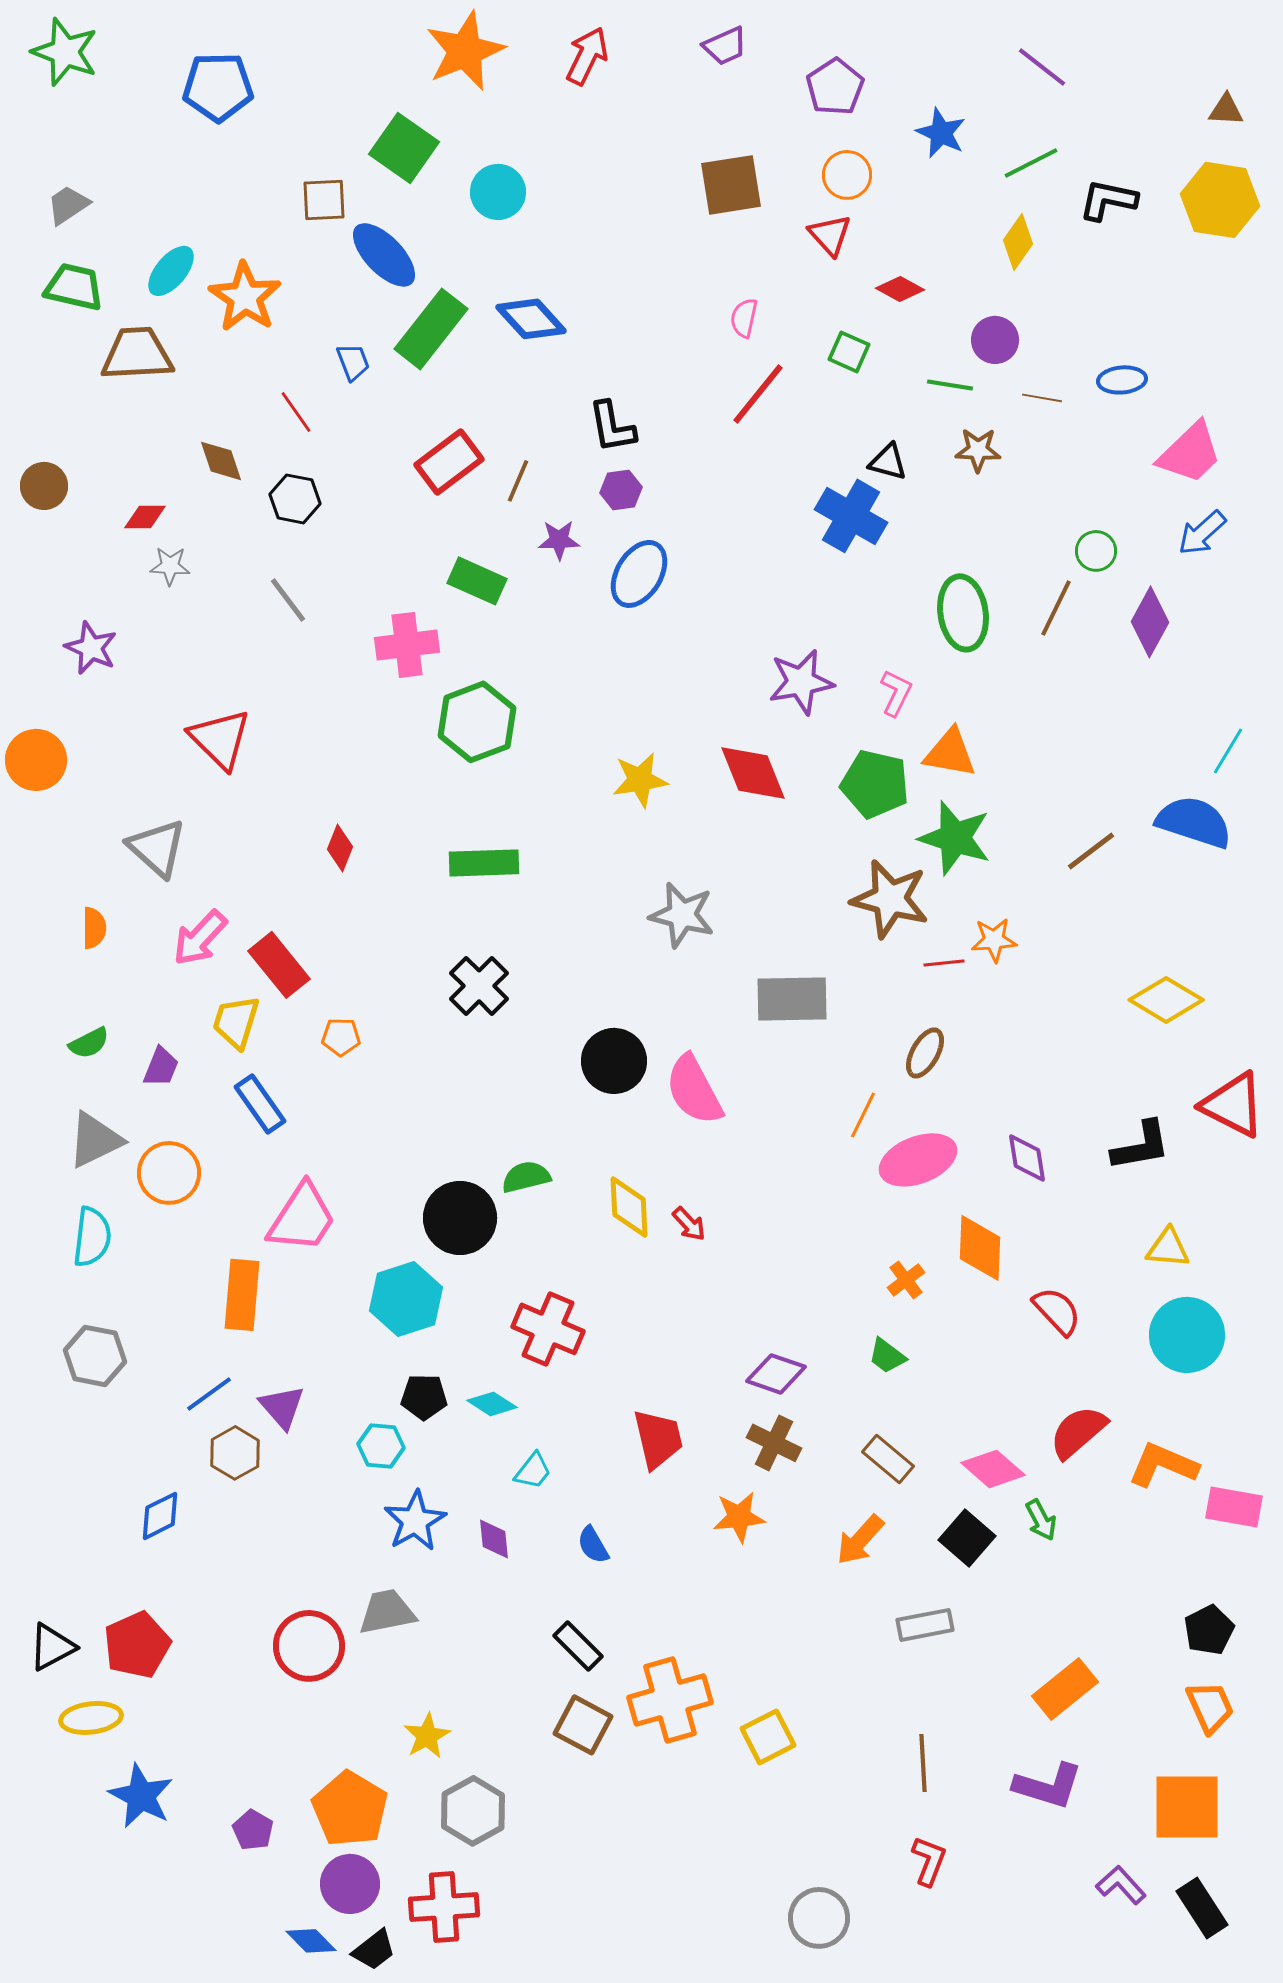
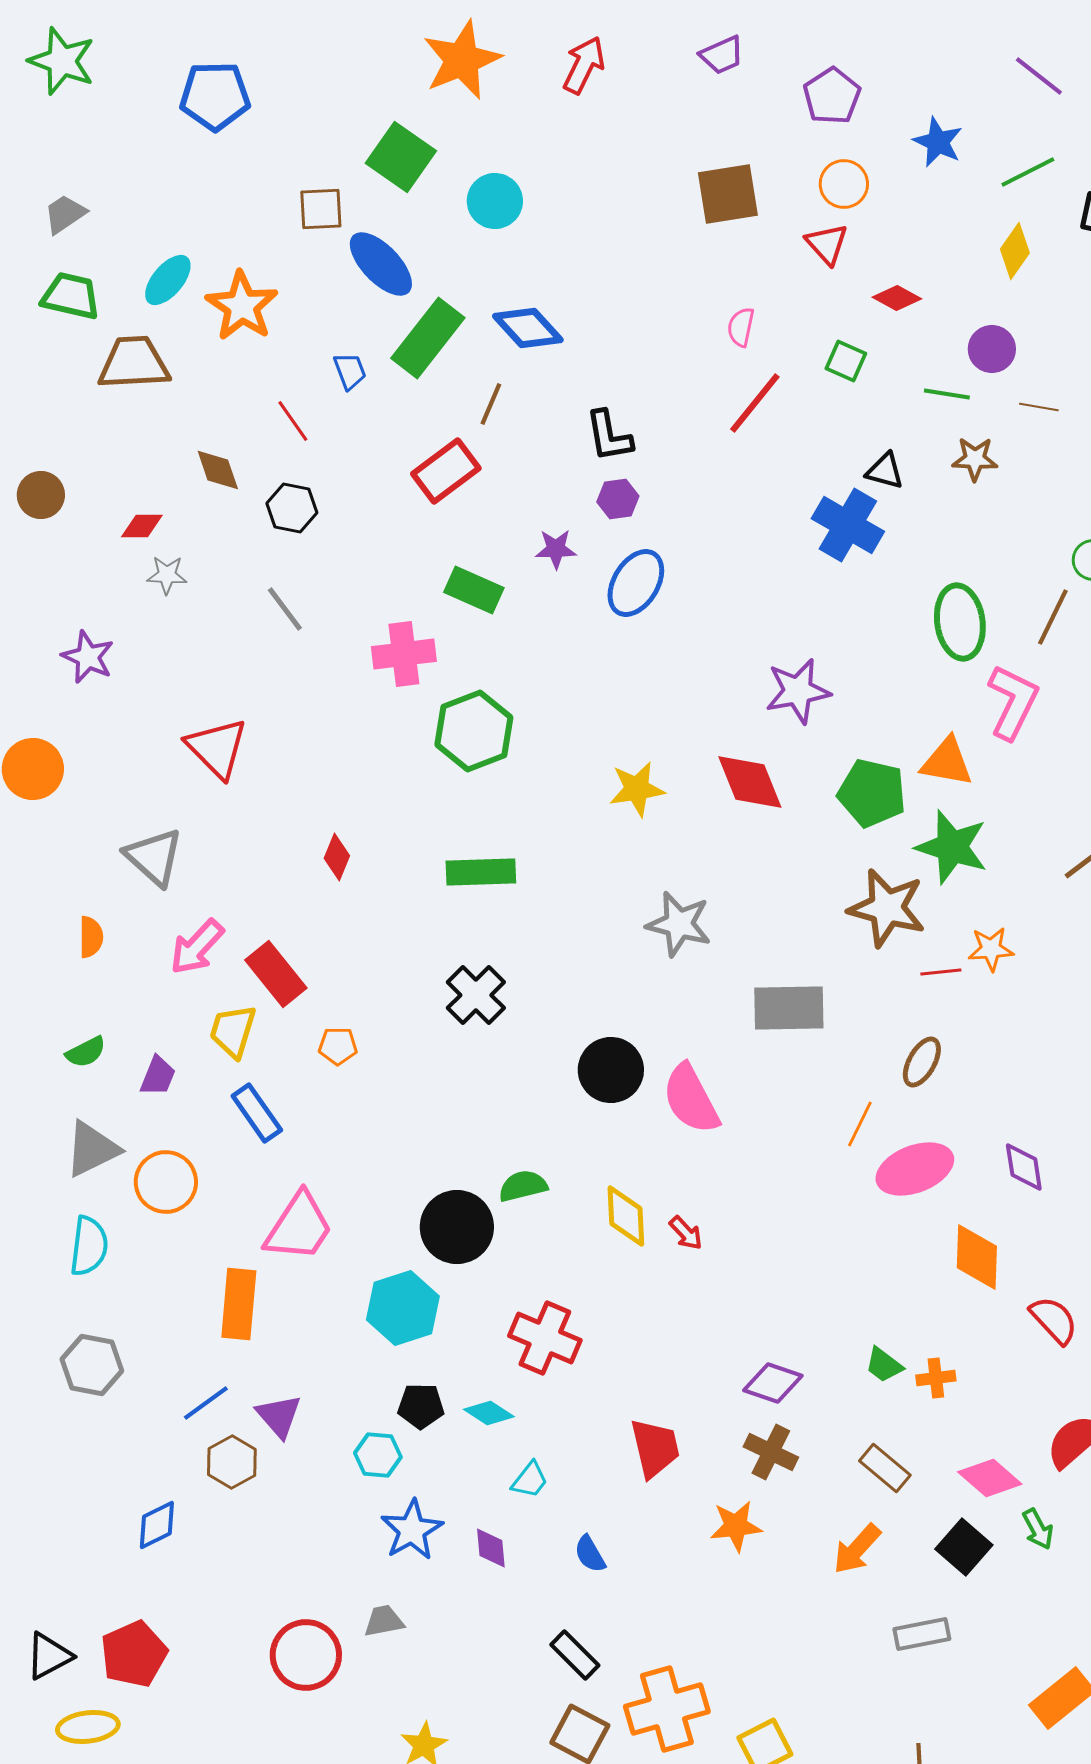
brown line: (518, 481) -> (491, 404), moved
pink L-shape: (896, 693) -> (1013, 702), moved, size x1.6
orange cross: (906, 1280) -> (936, 1378), moved, turned 30
gray trapezoid: (387, 1612) -> (384, 1621), size x0.7

